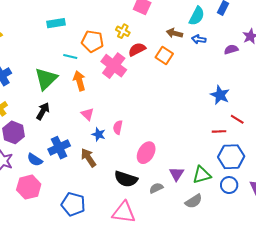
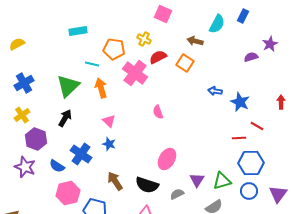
blue arrow: (199, 39) -> (215, 91), moved
pink semicircle: (118, 127) -> (158, 112), moved, turned -32
blue star: (99, 134) -> (109, 144), moved
blue cross: (59, 148) -> (81, 154), turned -30
brown arrow: (88, 158) -> (115, 181), moved
pink hexagon: (29, 187) -> (68, 193), moved

